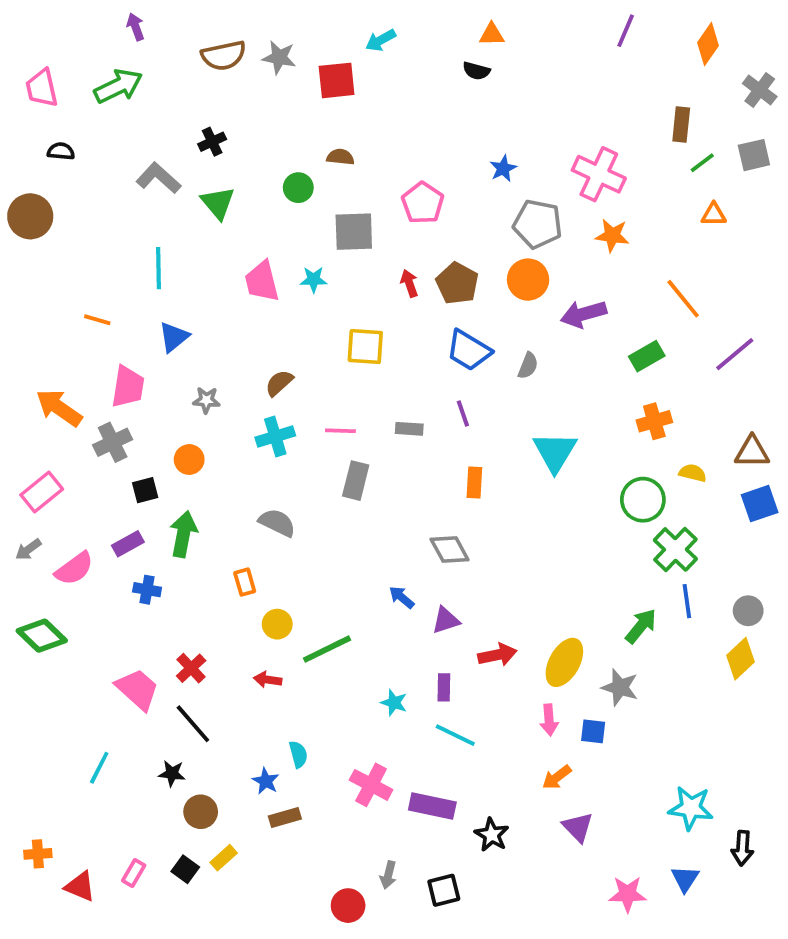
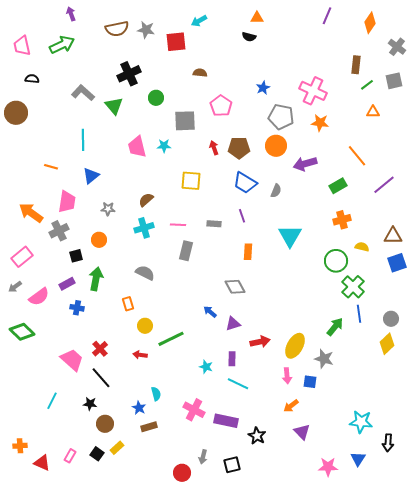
black cross: (212, 142) -> (129, 74), moved, size x1.6
brown semicircle: (340, 157) -> (200, 73), moved
brown pentagon: (457, 283) -> (239, 148), turned -30

